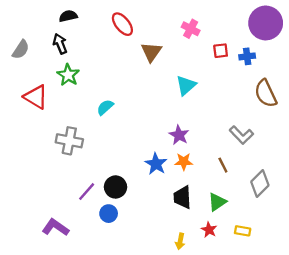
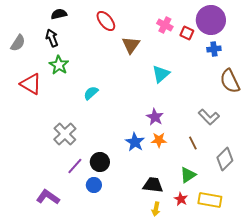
purple circle: (266, 23) -> (211, 20), moved
red square: (221, 51) -> (187, 33), moved, turned 32
gray cross: (69, 141) -> (65, 134), moved, turned 35
black trapezoid: (182, 197) -> (153, 185), moved, turned 100
yellow rectangle: (243, 231) -> (210, 200), size x1.6

